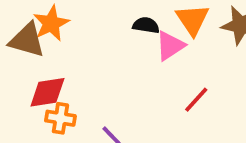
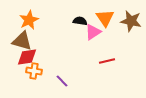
brown triangle: (27, 40) -> (22, 41), moved
red line: (196, 100) -> (107, 61), turned 35

